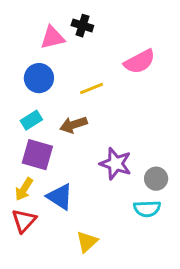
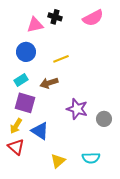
pink semicircle: (140, 62) -> (93, 18), moved
cyan semicircle: (147, 209) -> (91, 158), moved
red triangle: (24, 221) -> (16, 147), turned -30

